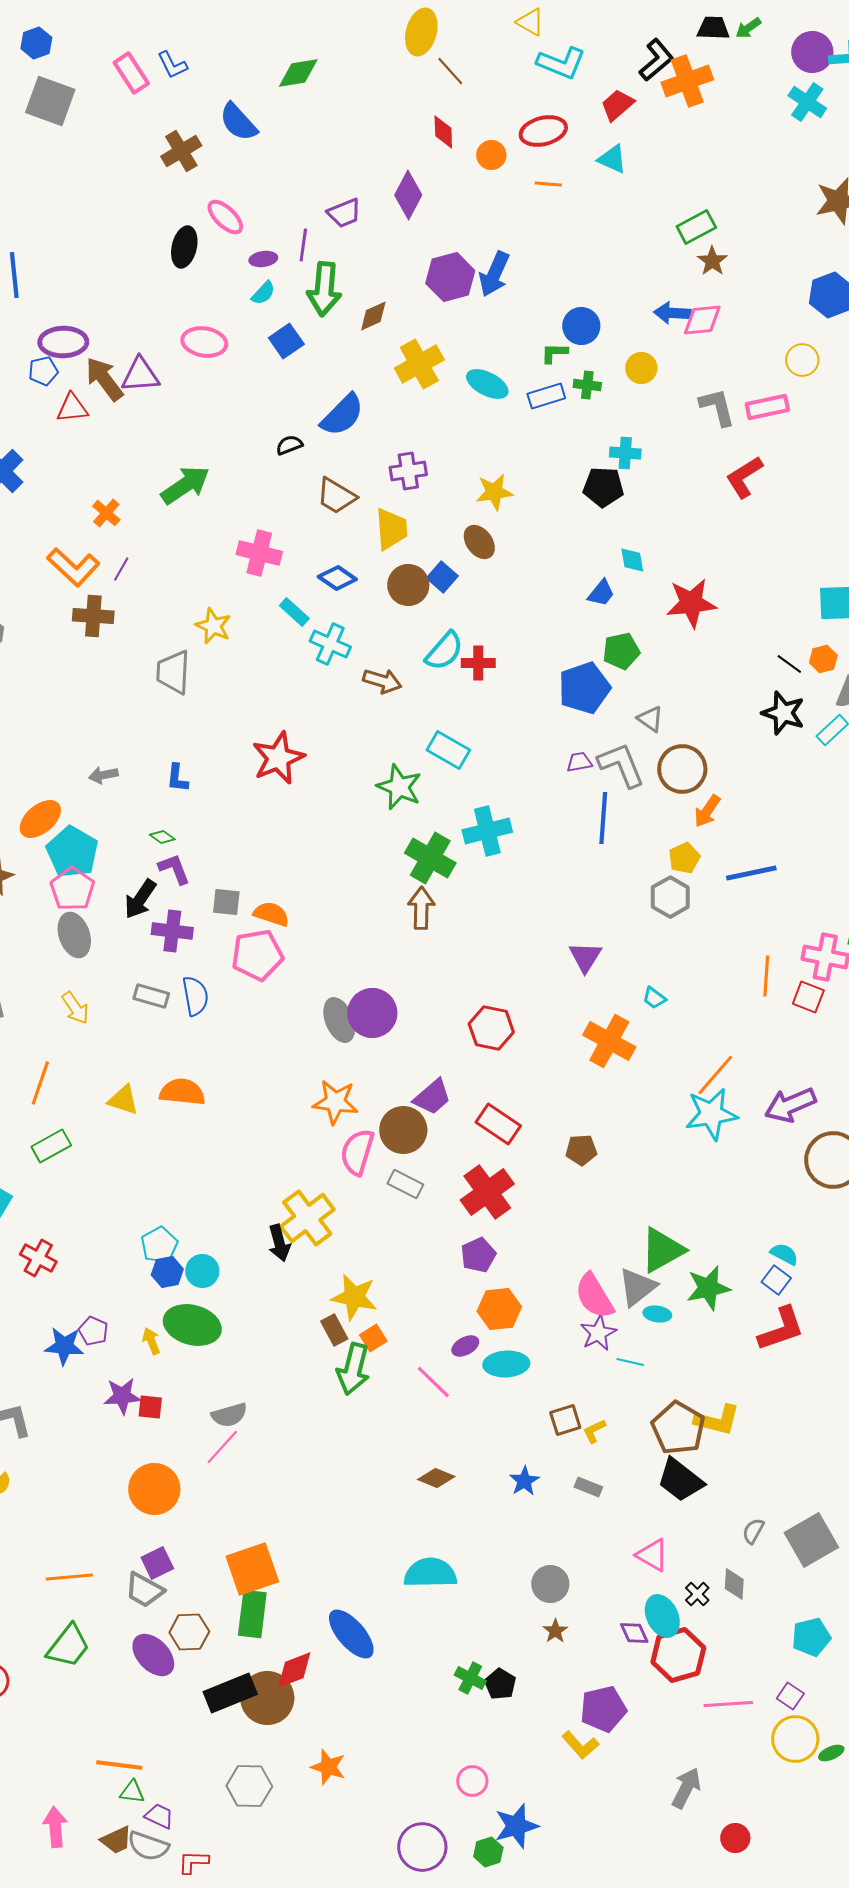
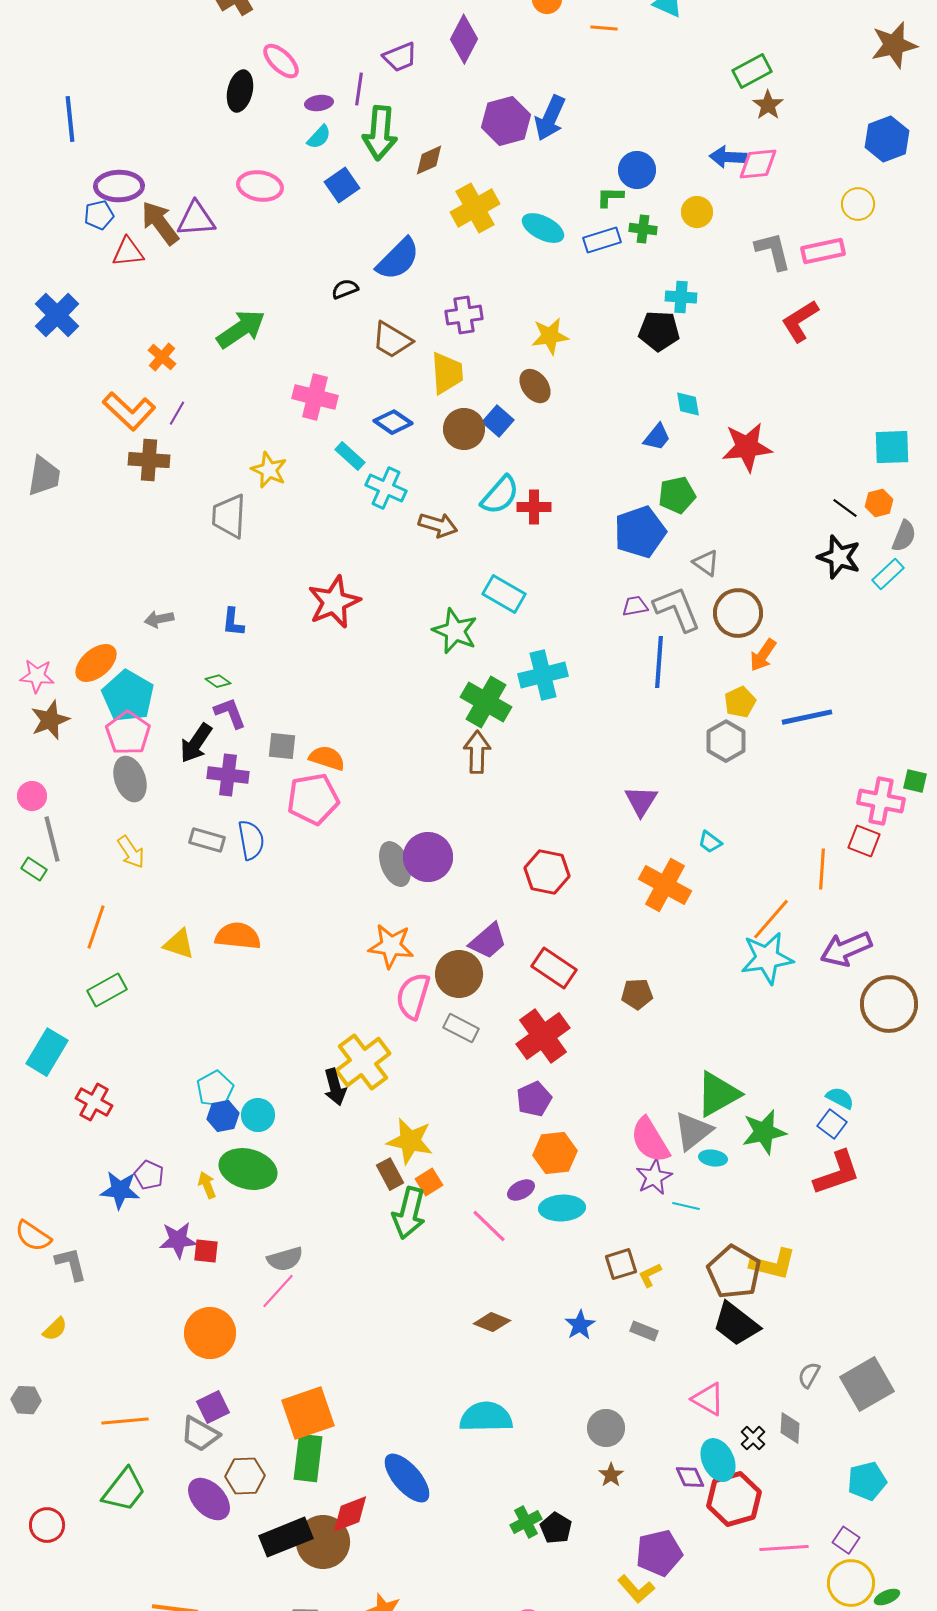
orange line: (766, 976) -> (822, 869), moved
green cross: (470, 1678) -> (526, 1522), turned 36

